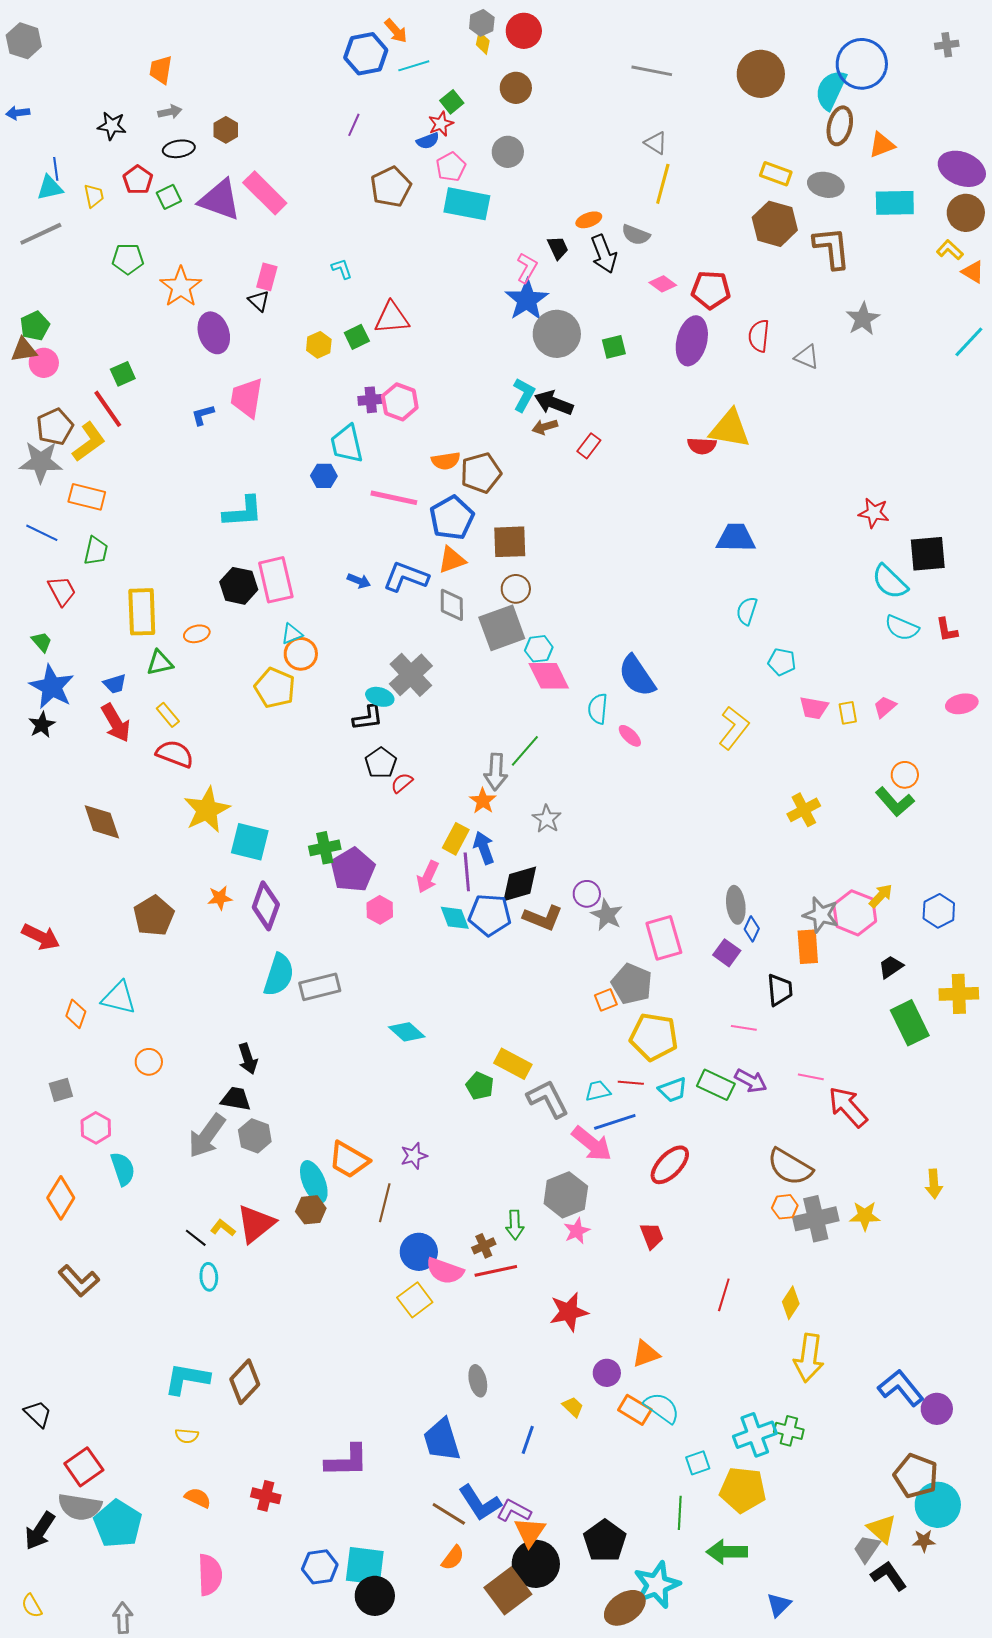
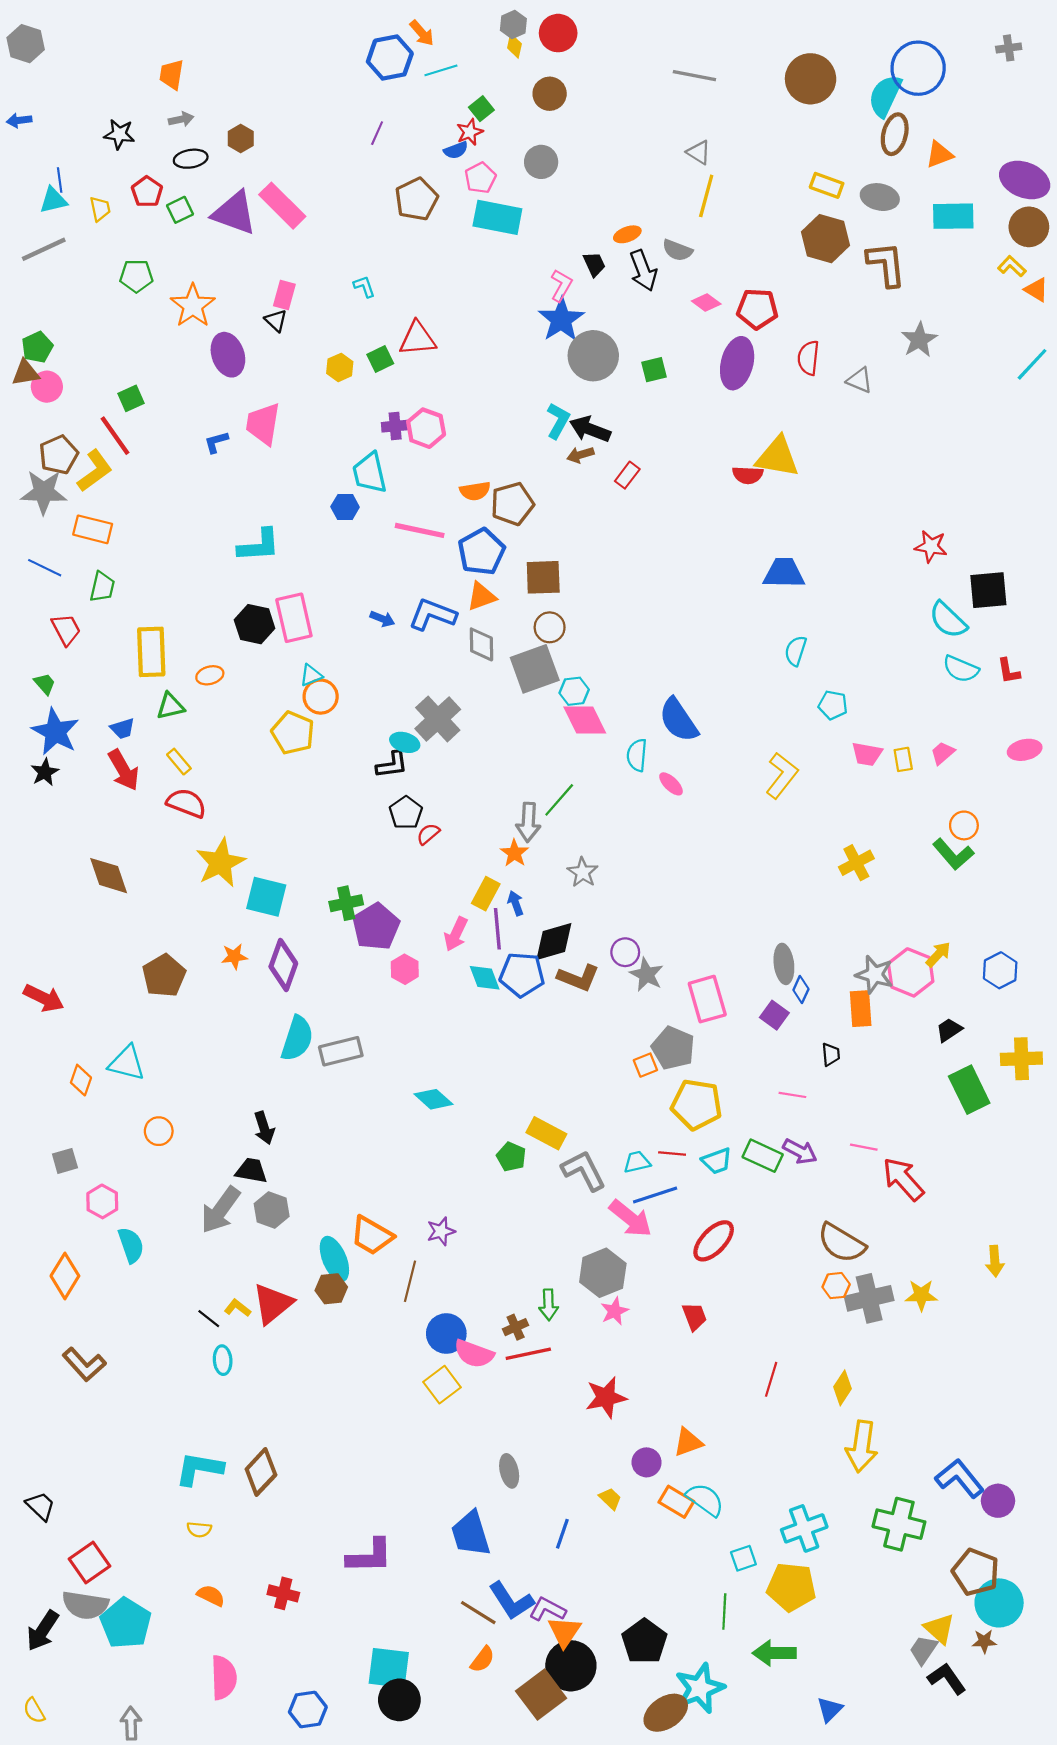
blue arrow: (484, 848) -> (516, 903), size x0.7
black trapezoid: (780, 990) -> (831, 1054), size x0.7
green cross: (789, 1431) -> (899, 1524), moved, size x1.6
blue hexagon: (320, 1567) -> (308, 1709), moved

